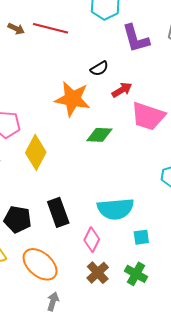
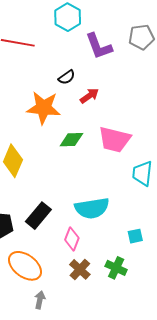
pink trapezoid: (148, 116) -> (115, 139), moved
black rectangle: (58, 212) -> (38, 216), turned 64
cyan square: (141, 237) -> (135, 236), moved

